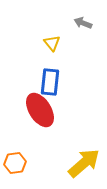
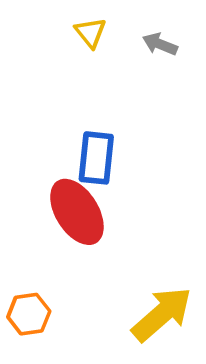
yellow triangle: (52, 43) -> (90, 33), moved

